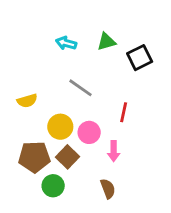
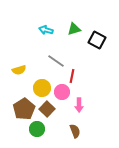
black square: (140, 58) -> (97, 40), turned -36
red line: (124, 112) -> (72, 76), moved
brown pentagon: (34, 157) -> (24, 109), turned -30

